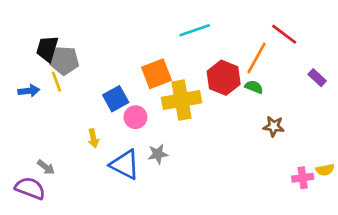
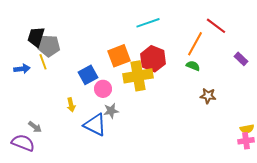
red hexagon: (224, 78) -> (153, 59), moved
gray star: (158, 154) -> (111, 111), moved
pink cross: (303, 178) -> (246, 141), moved

